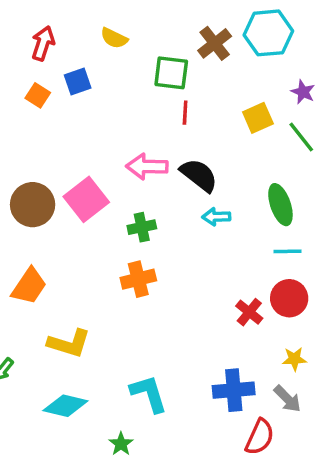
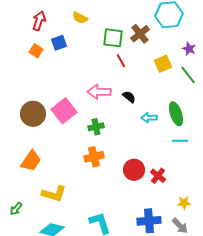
brown cross: (215, 43) -> (140, 34), moved
red line: (185, 113) -> (121, 61), turned -32
black semicircle: (199, 175) -> (129, 97), size x0.6
cyan arrow: (216, 217) -> (149, 118), moved
red circle: (289, 298) -> (134, 170), moved

